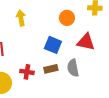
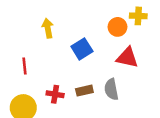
orange circle: (67, 18) -> (117, 27), moved
blue square: (53, 45) -> (82, 49), moved, turned 36

